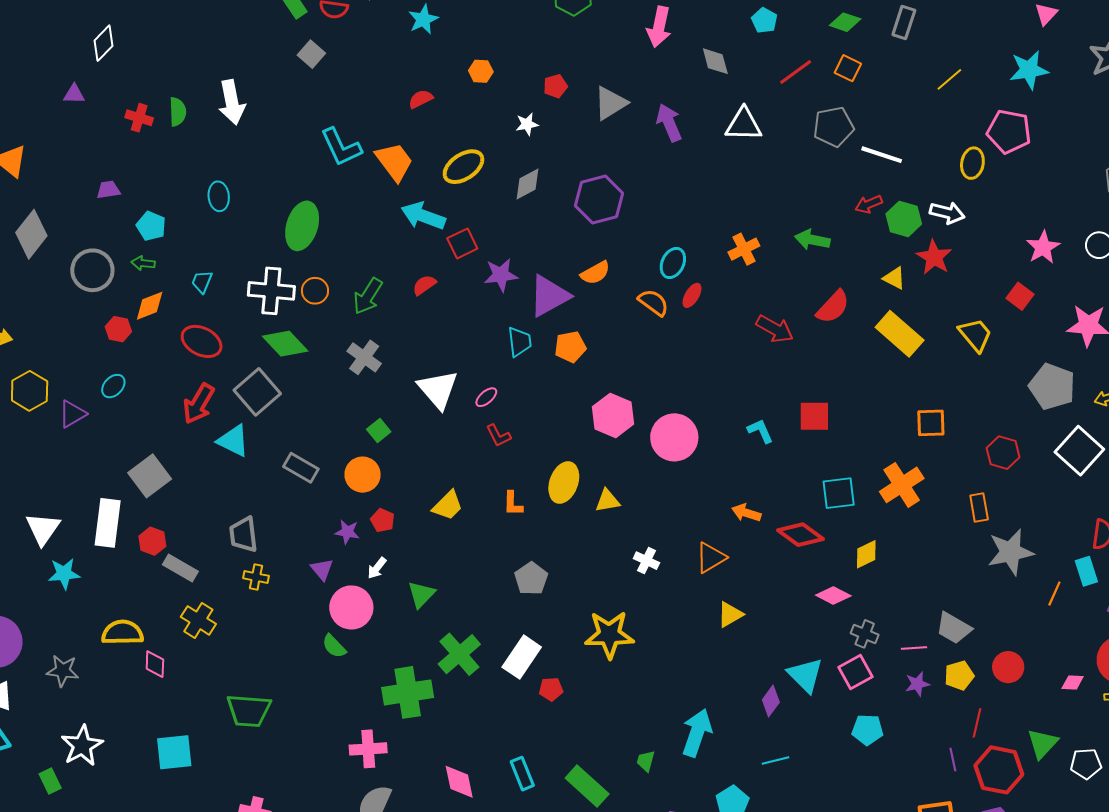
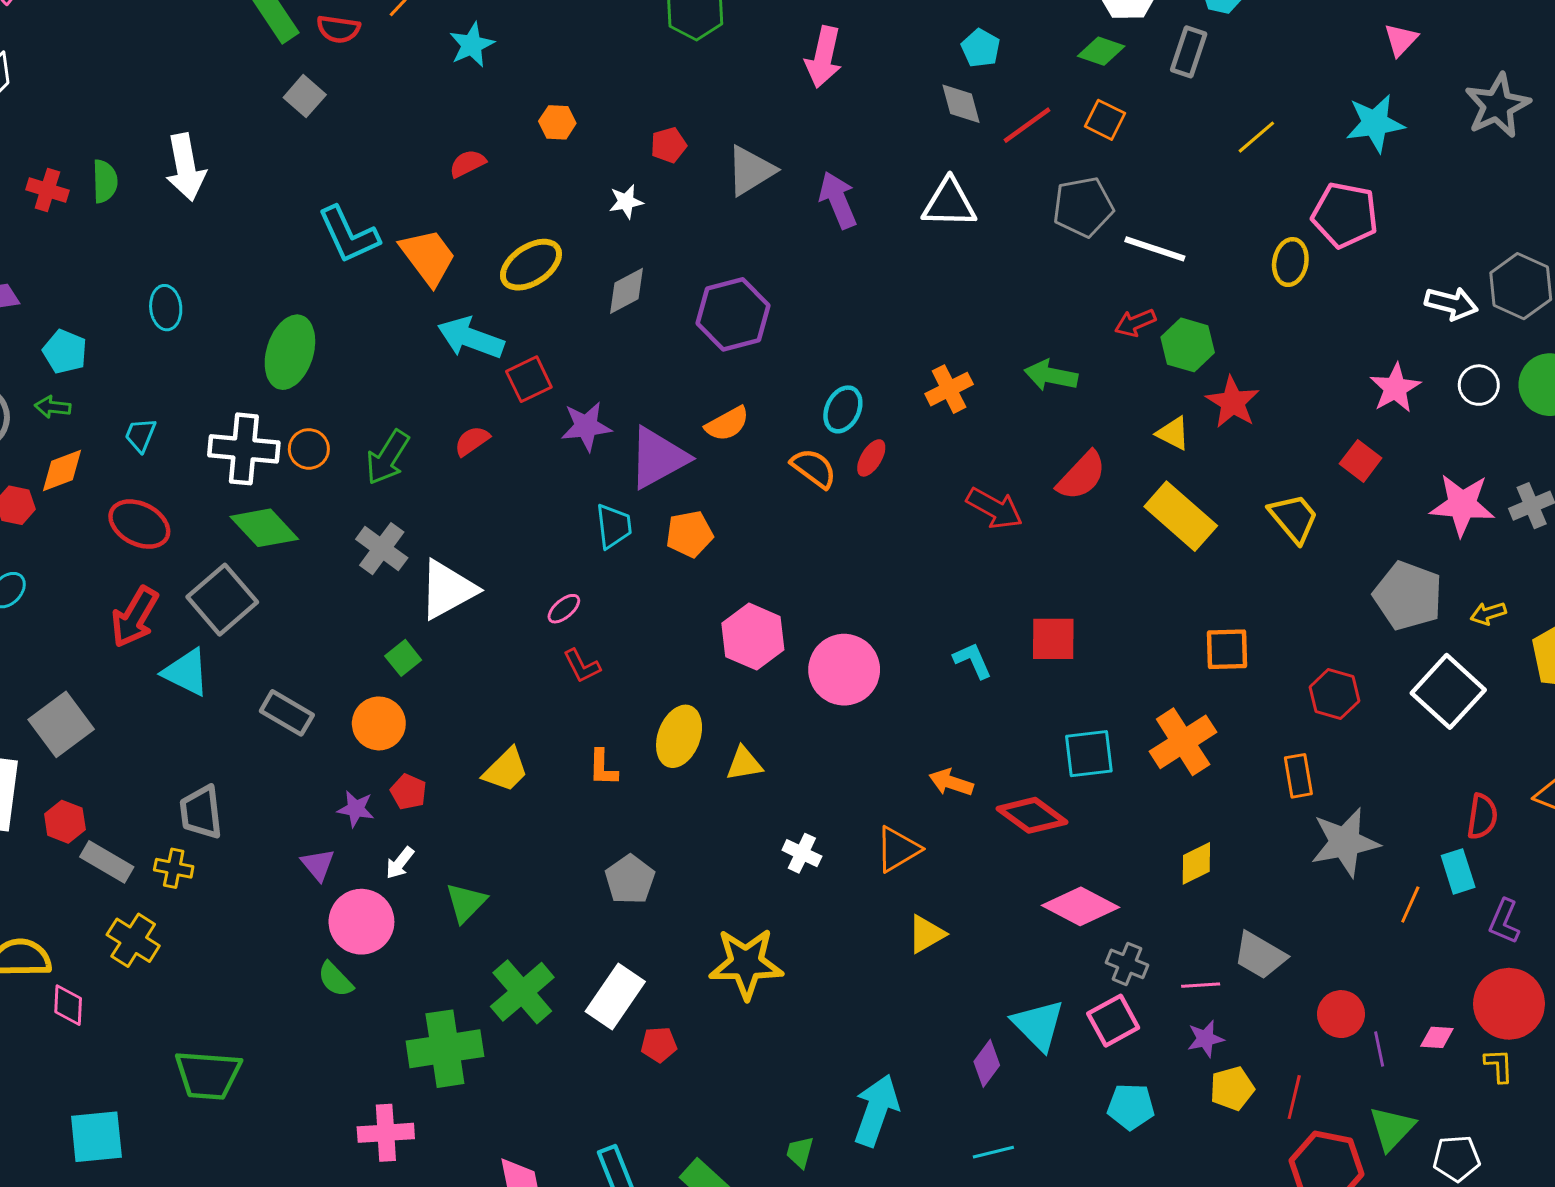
gray diamond: (715, 61) -> (961, 104), moved
white arrow: (947, 213) -> (1451, 303), moved
white triangle: (438, 389) -> (448, 590), moved, turned 42
yellow diamond: (866, 554) -> (1196, 863), moved
yellow cross: (256, 577) -> (174, 868), moved
pink diamond: (833, 596) -> (1080, 906), size x1.4
yellow pentagon: (959, 675) -> (1232, 1088), moved
purple line: (953, 760) -> (1379, 1049), moved

